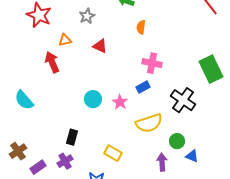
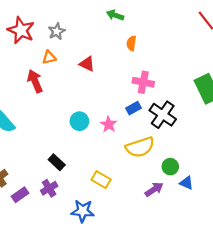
gray star: (87, 16) -> (57, 31), moved
black cross: (183, 100) -> (163, 115), moved
black rectangle: (72, 137) -> (57, 162), turned -63
purple arrow: (162, 162) -> (154, 189), turned 60

